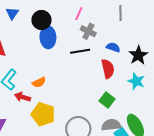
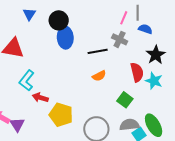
pink line: (79, 14) -> (124, 18), moved
gray cross: (88, 31) -> (120, 39), moved
blue semicircle: (113, 47) -> (145, 29), moved
red semicircle: (108, 69) -> (137, 72), moved
orange semicircle: (39, 82) -> (99, 76), moved

